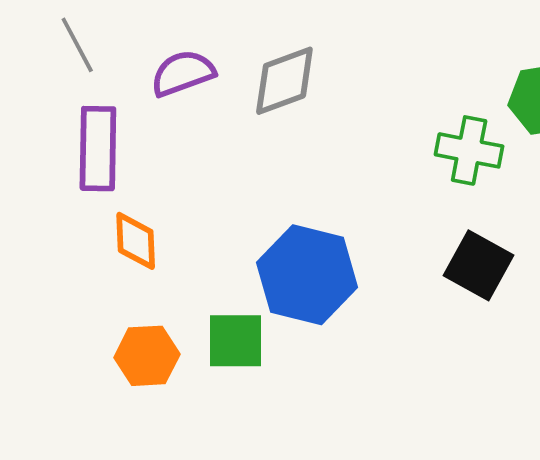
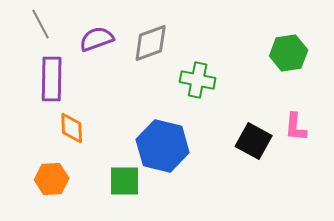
green cross: (469, 150) -> (198, 80), moved
orange hexagon: (147, 356) -> (52, 179), moved

